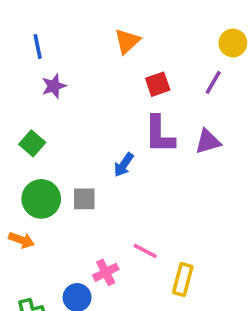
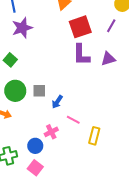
red square: (158, 84) -> (80, 27), size x1.6
purple star: (54, 86) -> (22, 28), size x1.5
blue arrow: (124, 165) -> (57, 102), moved

